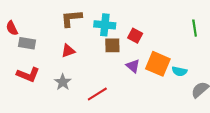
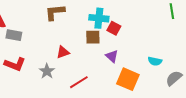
cyan cross: (105, 25) -> (99, 18), moved
green line: (195, 28) -> (172, 11), moved
red triangle: (68, 51) -> (63, 52), moved
orange square: (158, 64) -> (128, 79), moved

